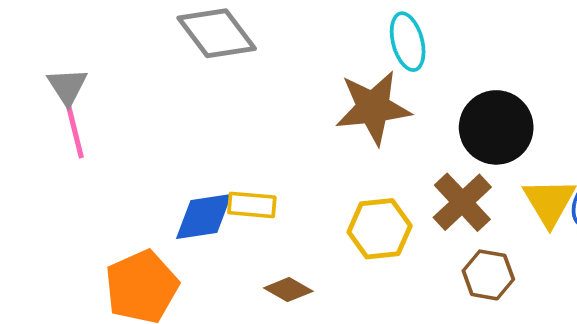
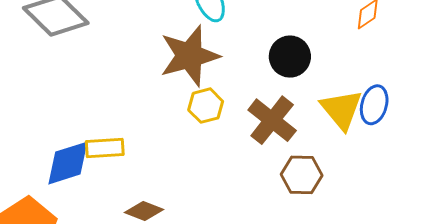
black circle: (496, 127) -> (290, 57), size x0.7
yellow hexagon: (380, 229) -> (206, 106), moved, size x0.7

